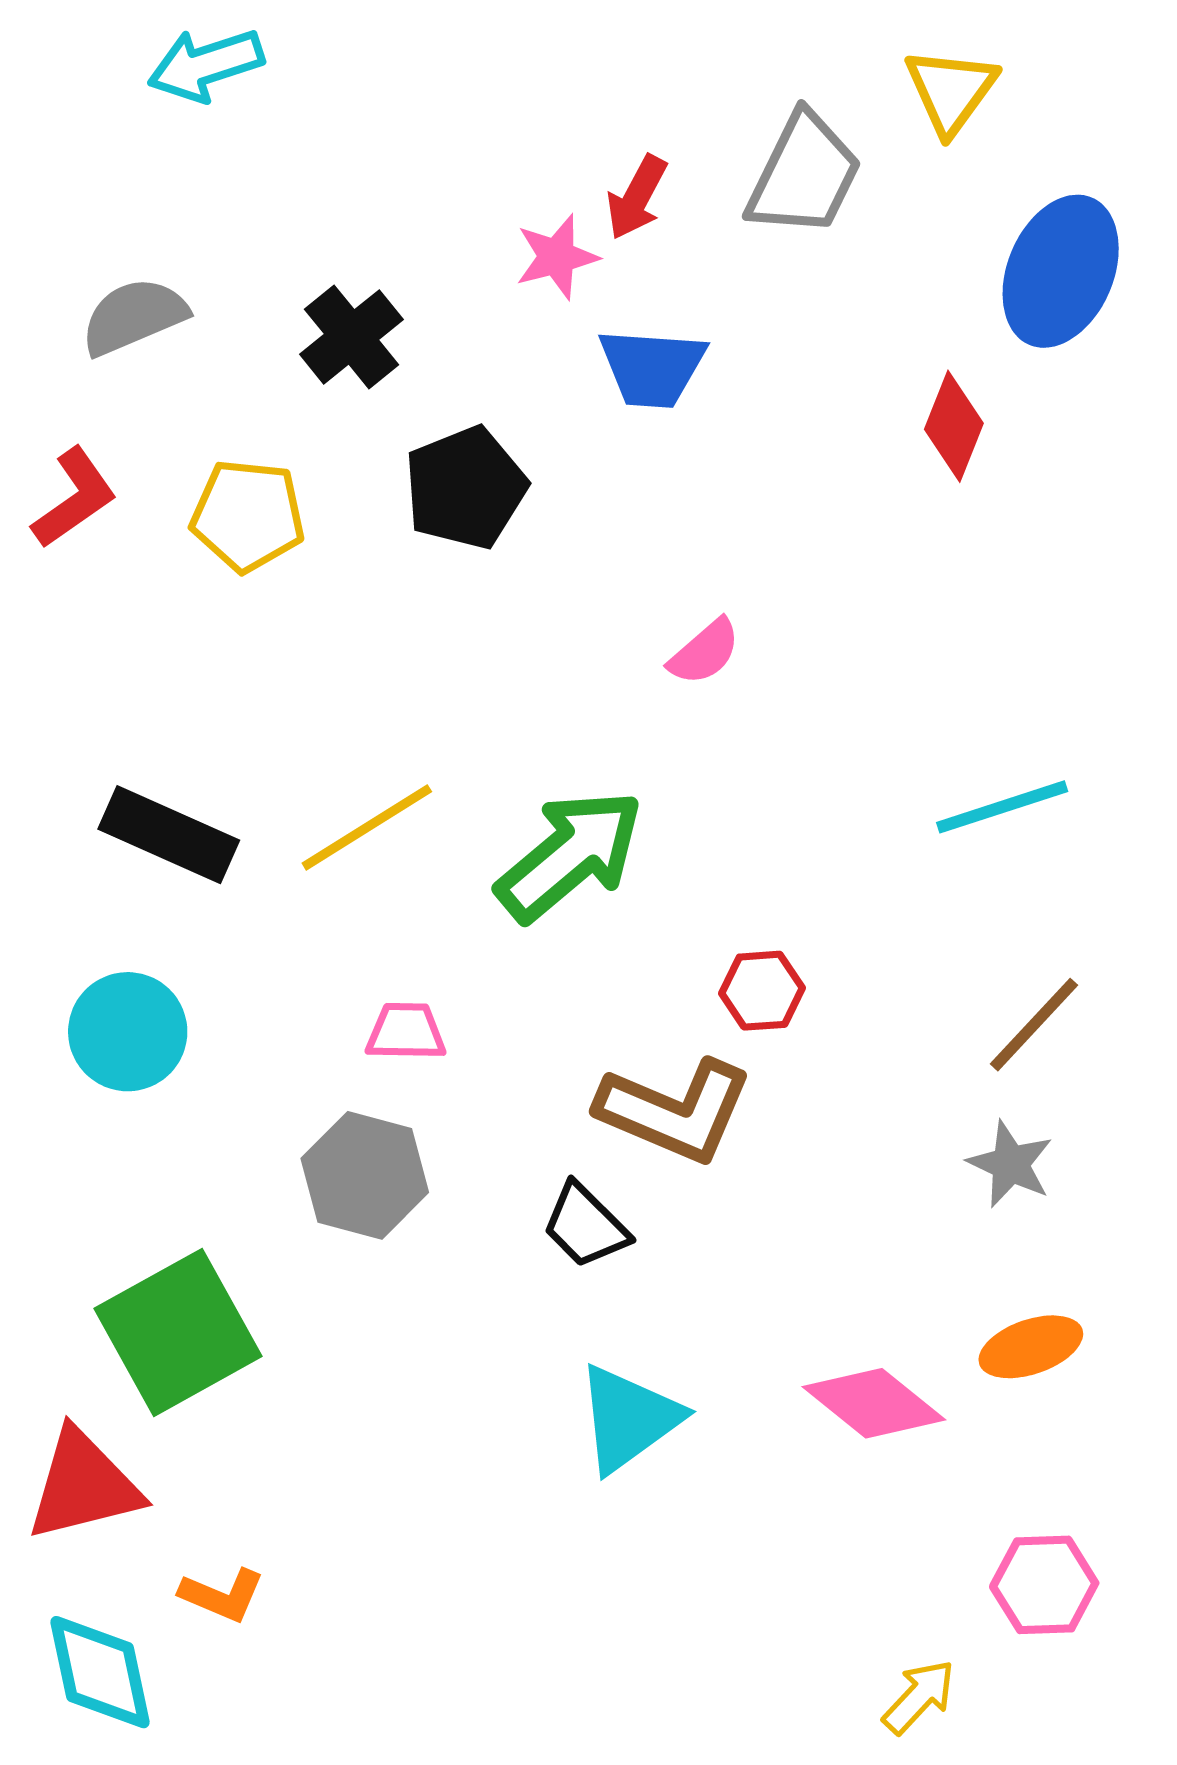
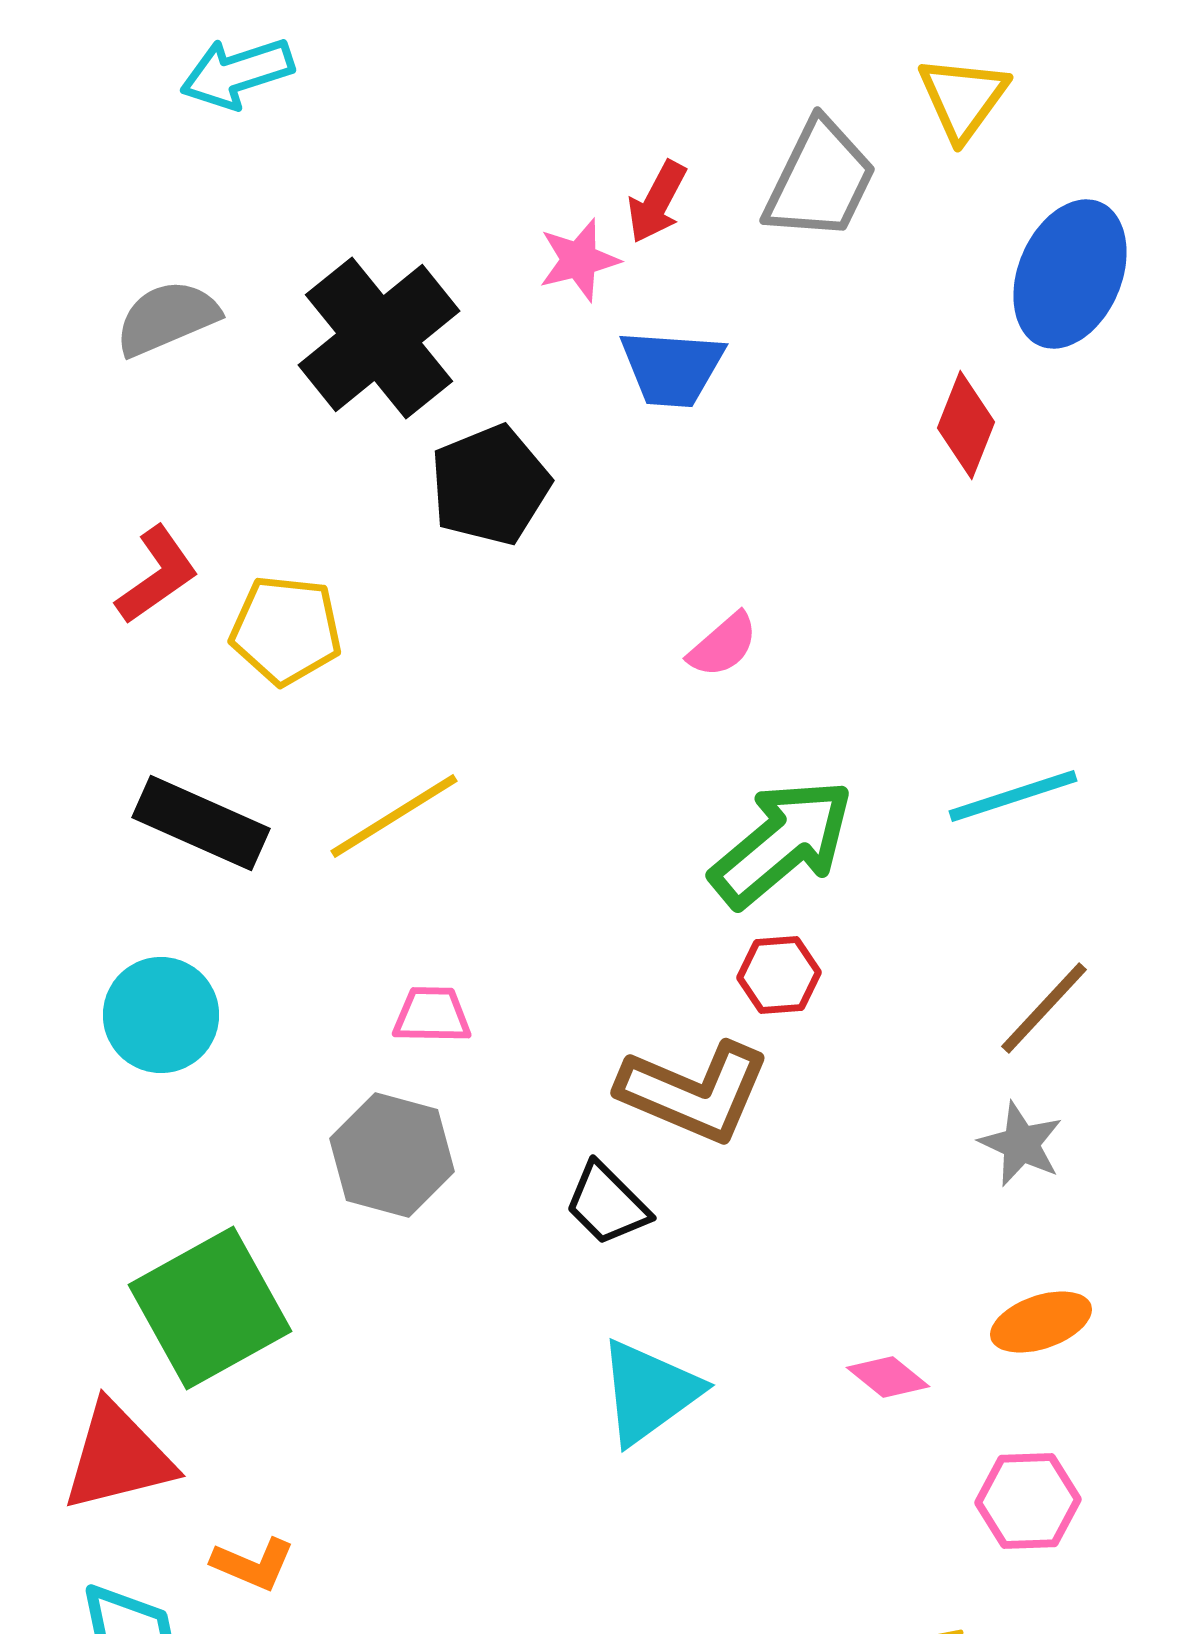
black cross: (351, 337) -> (379, 338), size x1.6
red L-shape: (74, 498) -> (157, 575), moved
yellow pentagon: (248, 515) -> (286, 630), moved
green arrow: (570, 855) -> (782, 843), moved
pink diamond: (874, 1403) -> (888, 1377), size x0.6
pink hexagon: (1044, 1585) -> (1028, 1501), moved

